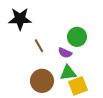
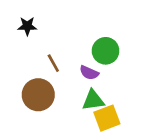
black star: (20, 19) -> (27, 26), size x0.6
brown circle: (42, 81) -> (38, 95), moved

